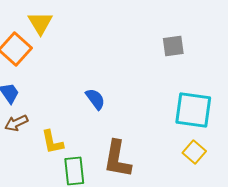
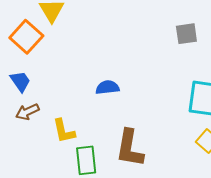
blue semicircle: (95, 99) -> (107, 87), turned -60

